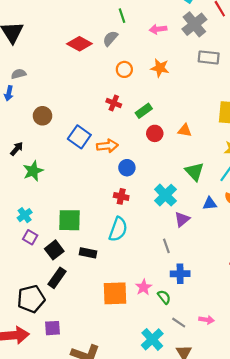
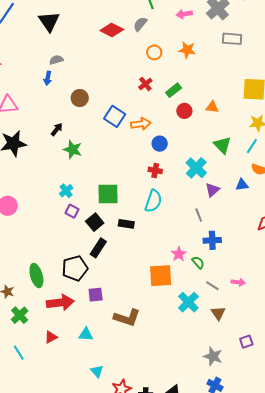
red cross: (114, 103) -> (145, 84), turned 32
green star: (33, 171) -> (73, 149), turned -30
blue triangle: (210, 204) -> (242, 185), moved
orange square: (115, 293) -> (161, 276), moved

